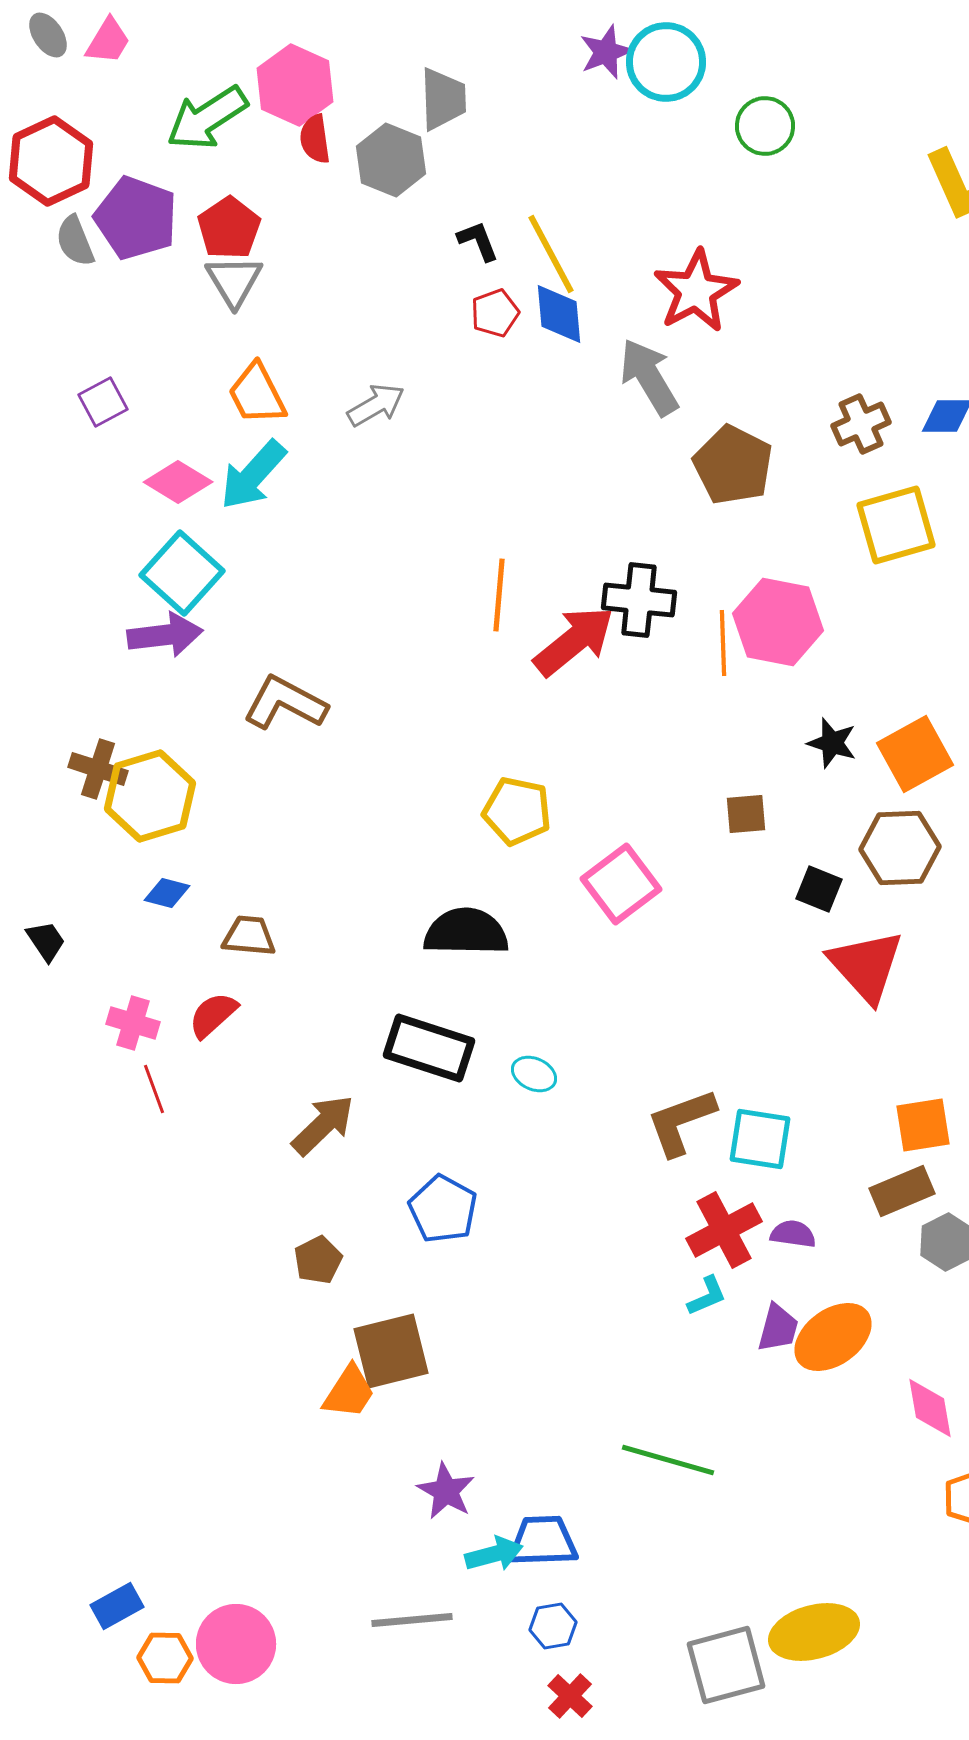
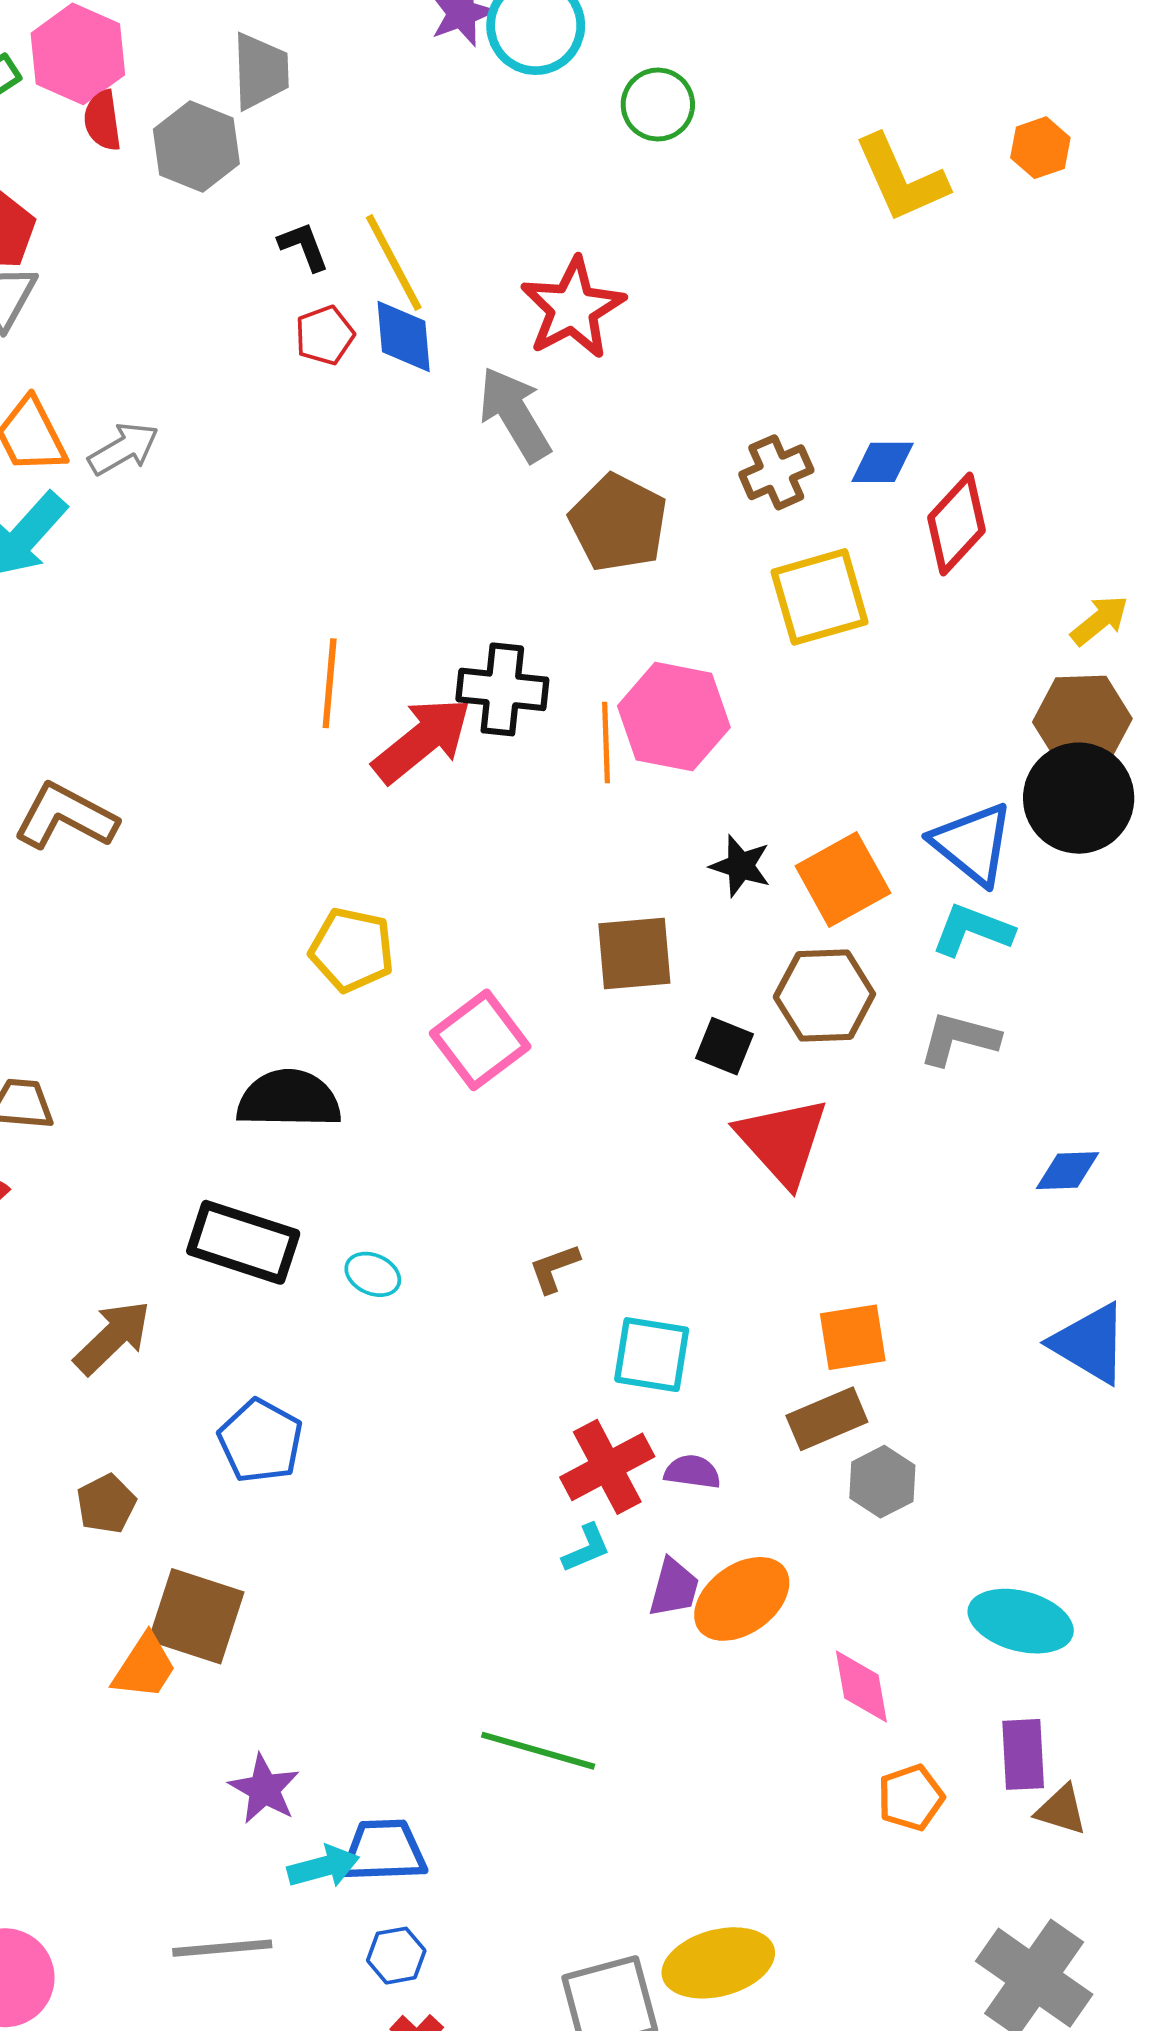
gray arrow: (376, 405) -> (124, 449), moved
brown square: (746, 814) -> (634, 954), size x1.5
brown L-shape: (681, 1122) -> (554, 1268), moved, size x0.6
brown square: (391, 1351) -> (196, 1616), turned 32

